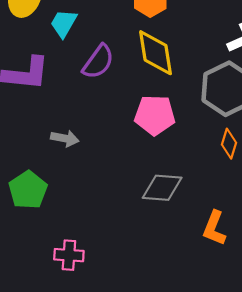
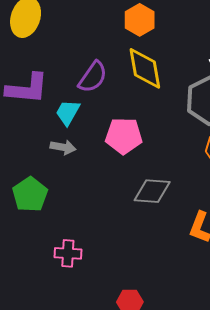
cyan trapezoid: (64, 23) -> (68, 112), moved
pink pentagon: (155, 115) -> (124, 136), moved

